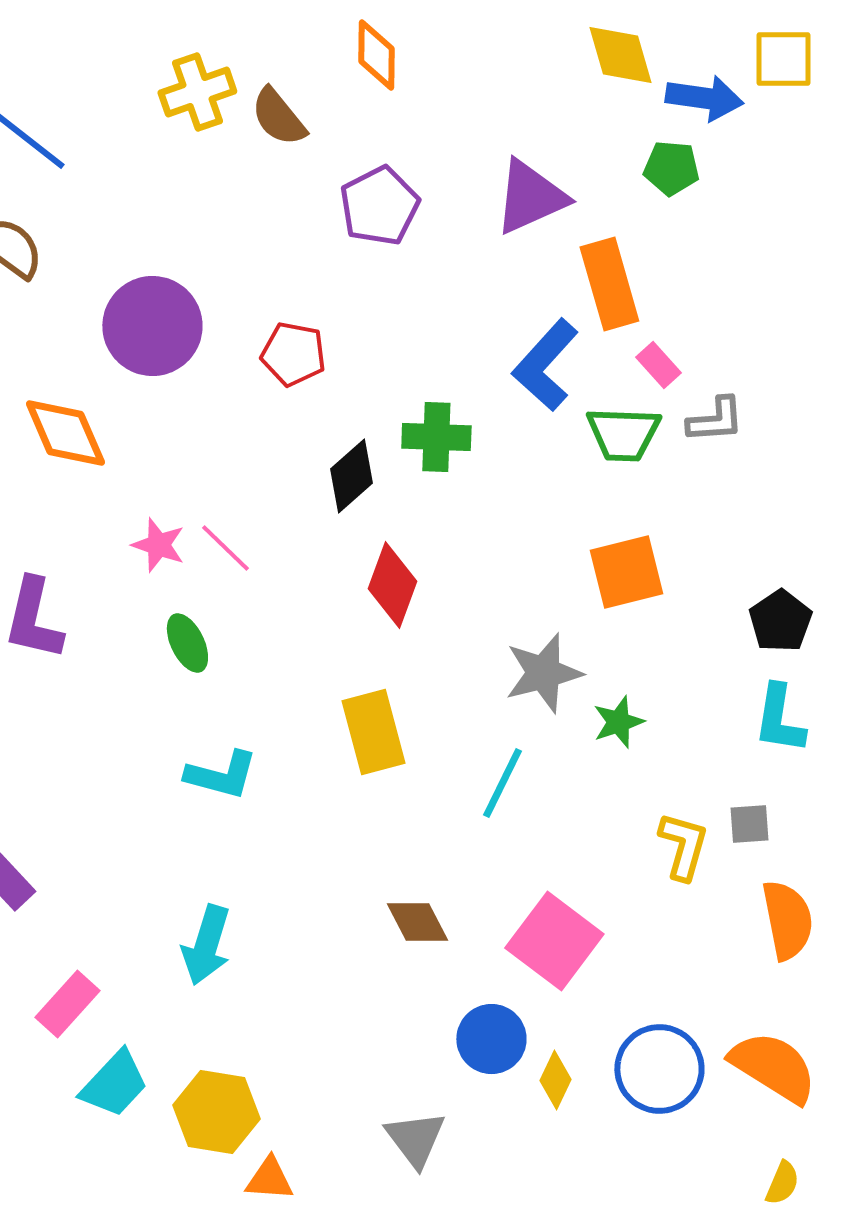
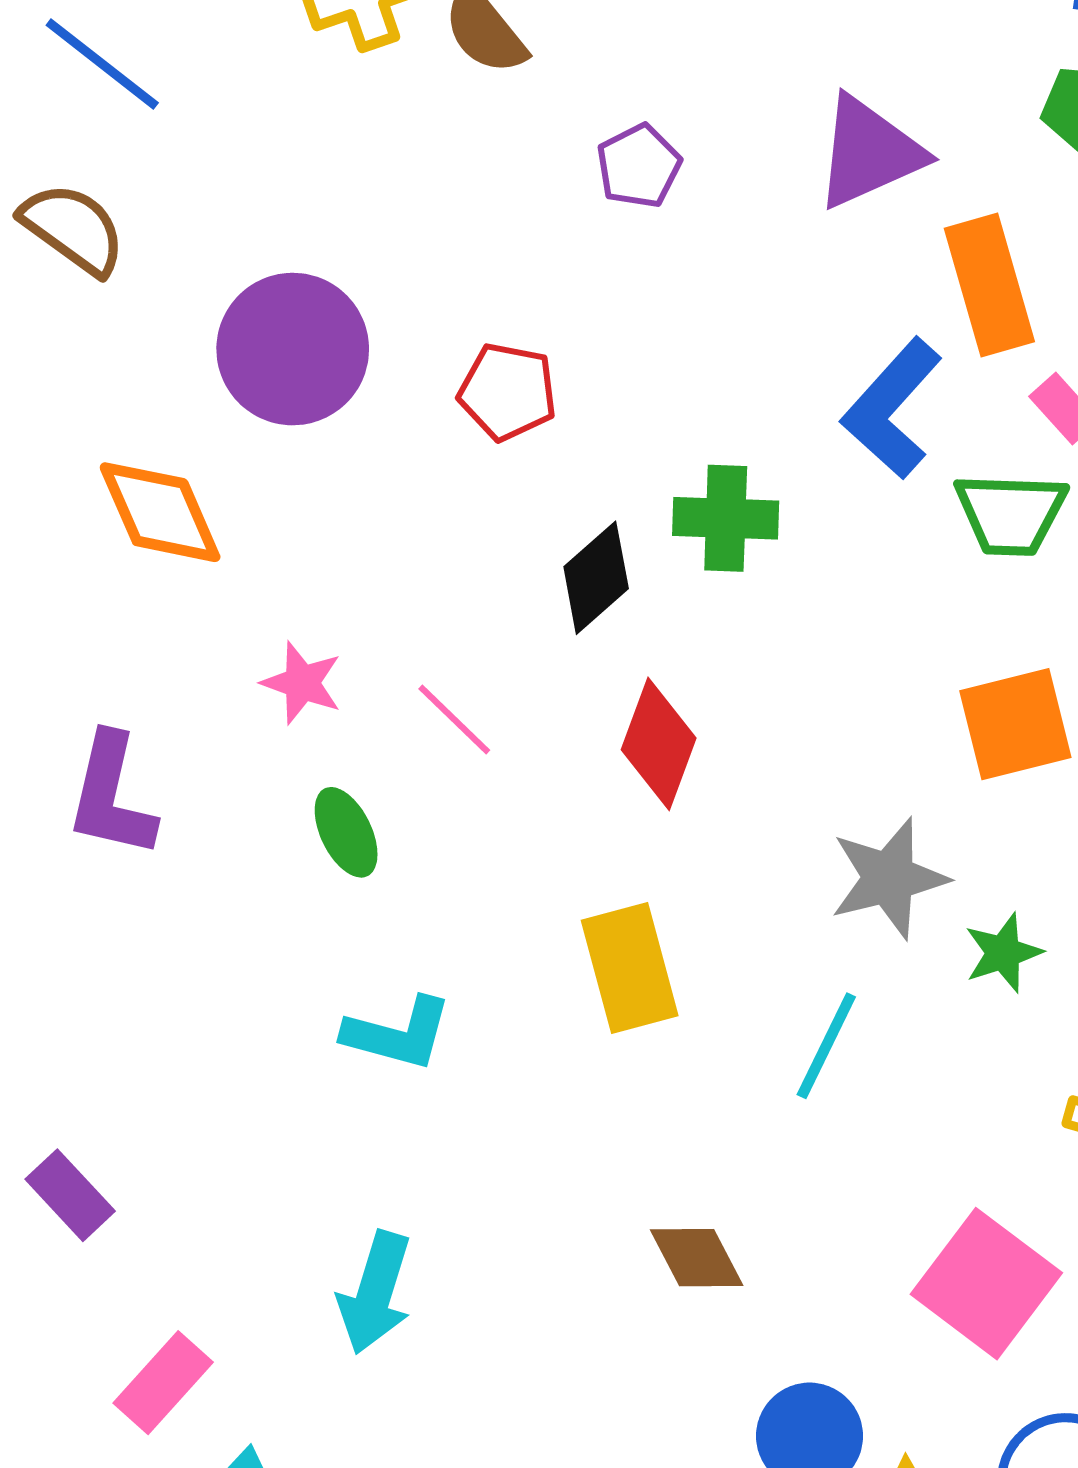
purple pentagon: (379, 206) -> (639, 166), size x0.7
pink line: (225, 548) -> (454, 720), moved
pink square: (554, 941) -> (986, 1284), moved

